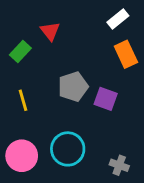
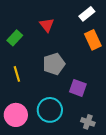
red triangle: (50, 31) -> (47, 25), moved
purple square: (106, 99) -> (78, 88), moved

